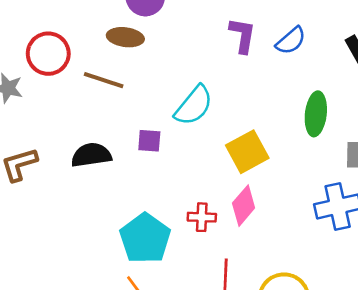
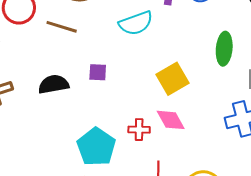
cyan semicircle: (194, 106) -> (136, 23), moved, turned 32
pink diamond: (244, 206) -> (171, 120), turned -68

